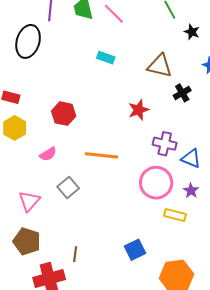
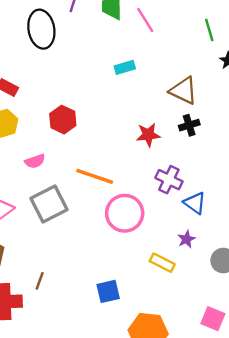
black ellipse: (28, 41) -> (41, 29), turned -40
cyan rectangle: (106, 58) -> (125, 67), turned -48
black cross: (182, 93) -> (189, 125), moved
pink circle: (156, 183) -> (125, 213), moved
gray square: (68, 187) -> (49, 204), size x1.5

